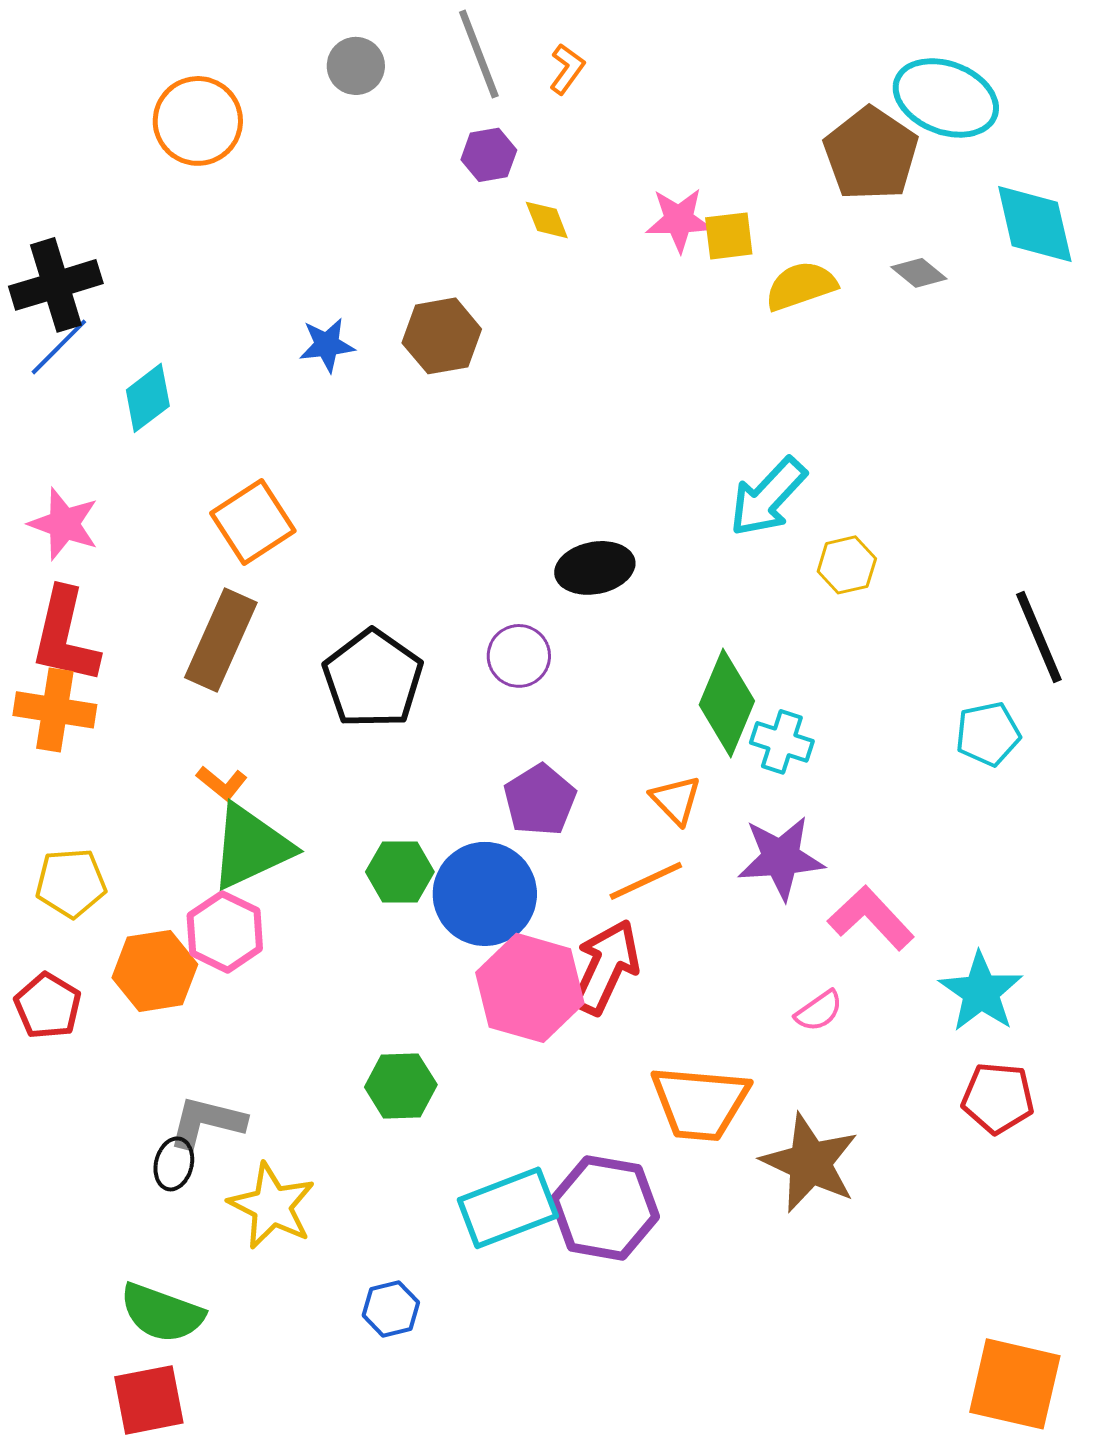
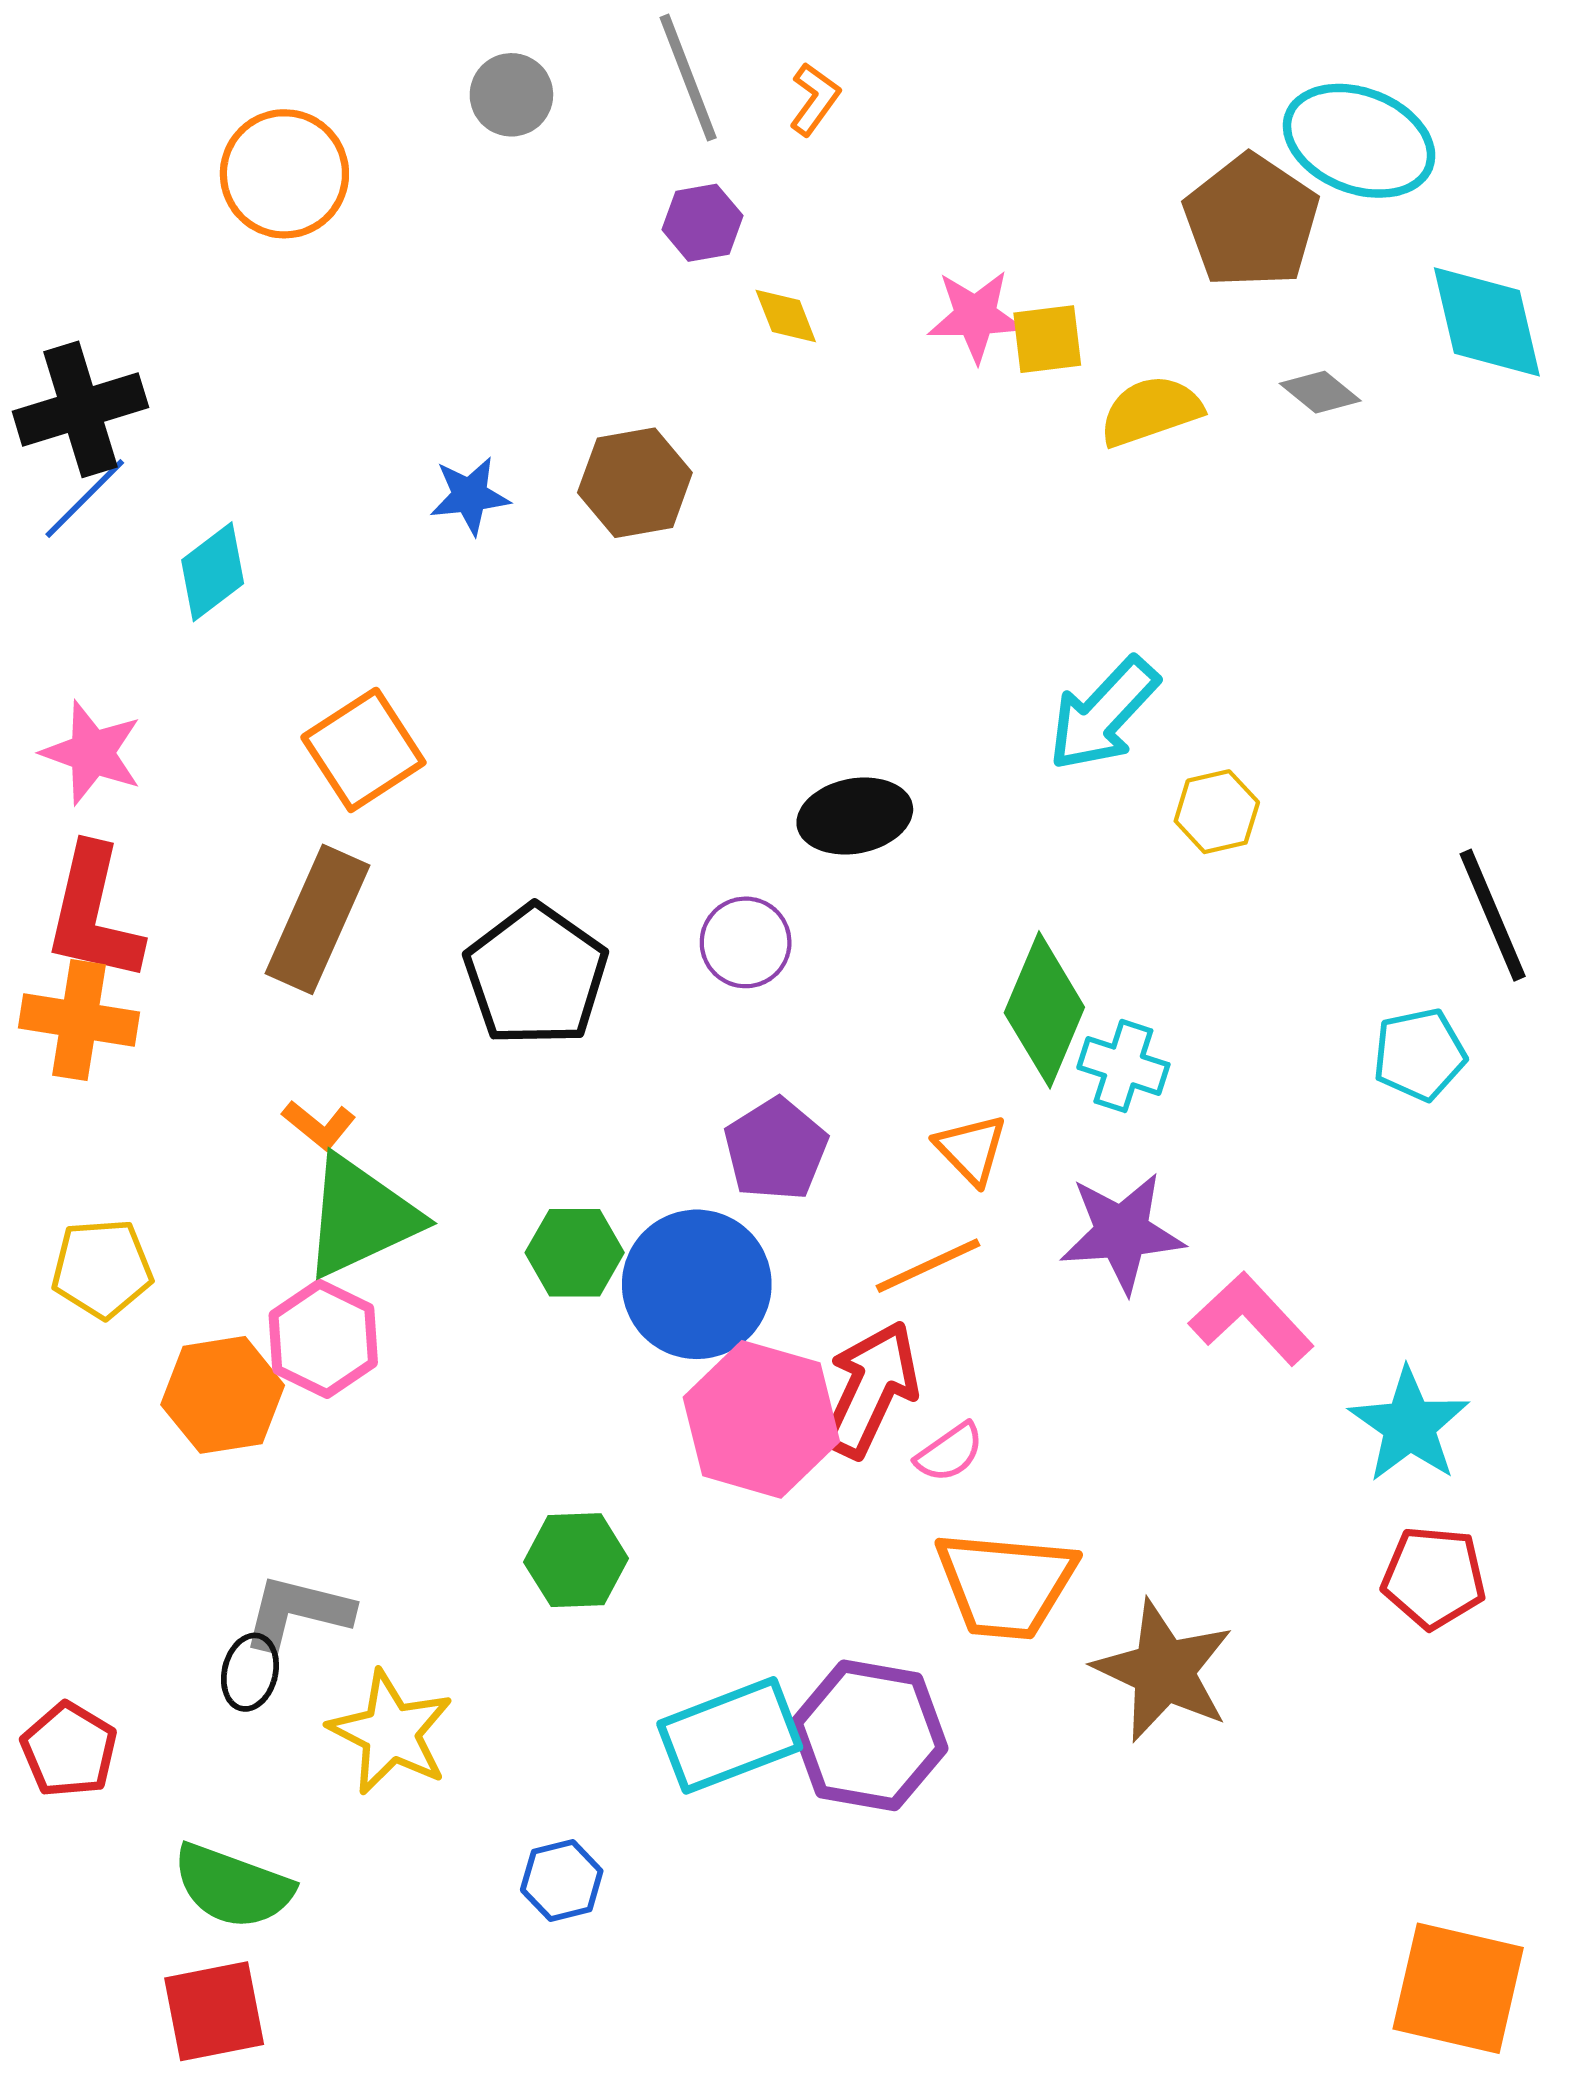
red pentagon: (48, 1006) -> (69, 1750), moved
pink semicircle: (819, 1011) -> (950, 1452), moved

